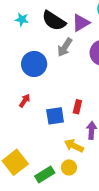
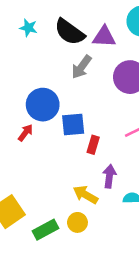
purple triangle: (81, 23) -> (104, 37), turned 30
blue circle: (34, 64) -> (43, 105), moved
blue square: (55, 116) -> (73, 125), moved

